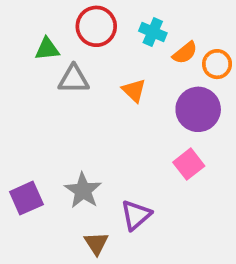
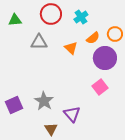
cyan cross: (153, 32) -> (81, 17), turned 32
green triangle: (47, 49) -> (15, 20), moved
orange semicircle: (185, 53) -> (93, 38), moved
purple triangle: (136, 215) -> (72, 114), turned -30

